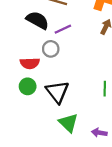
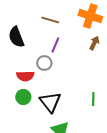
black semicircle: (37, 20) -> (16, 37), moved, turned -140
purple line: (63, 29) -> (55, 45), turned -42

